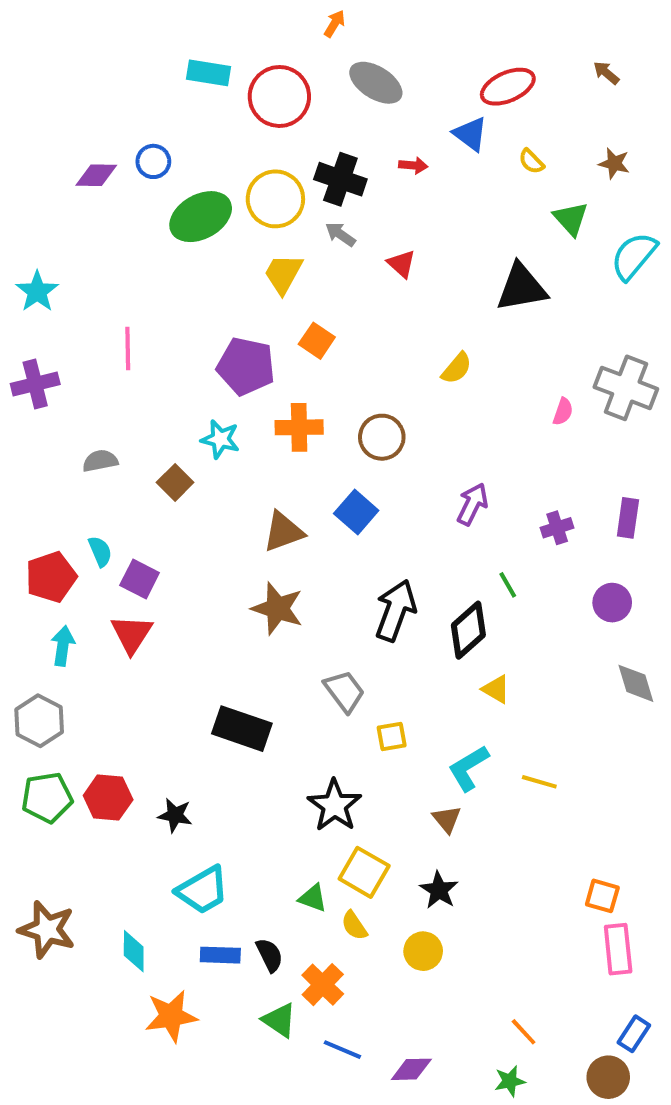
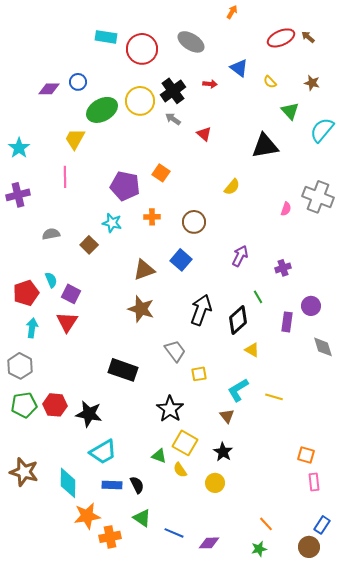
orange arrow: (335, 24) -> (232, 12), moved
red ellipse: (508, 87) -> (281, 38), moved
black cross: (340, 179) -> (173, 91), turned 35
yellow trapezoid: (283, 274) -> (75, 139), moved
orange cross: (299, 427) -> (152, 217), size x0.7
purple rectangle: (628, 518) -> (287, 322), moved
black star: (175, 815) -> (89, 414), size x1.5
pink rectangle: (618, 949) -> (314, 482), size x0.7
cyan diamond: (134, 951) -> (68, 483), size x1.4
orange cross: (323, 985) -> (110, 537), moved, turned 35

